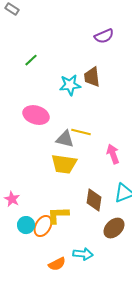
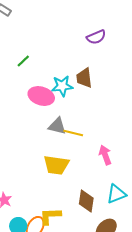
pink ellipse: (36, 115) -> (41, 96), moved
gray triangle: (65, 139) -> (57, 126), moved

